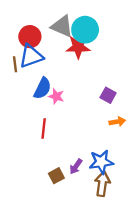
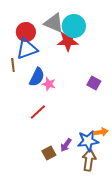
brown line: (15, 64) -> (13, 65), moved
orange arrow: (117, 122) -> (101, 132), moved
red line: (44, 129) -> (38, 112), turned 42

